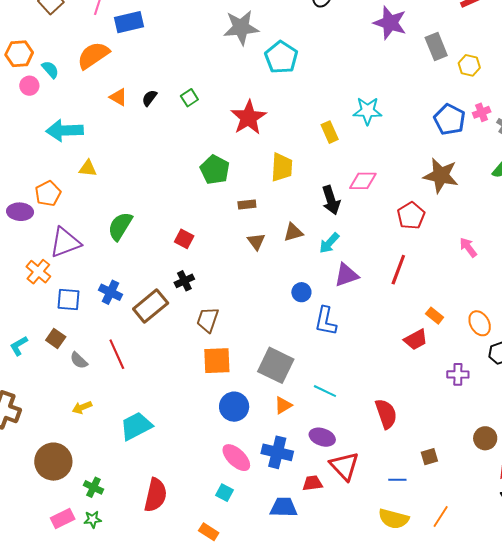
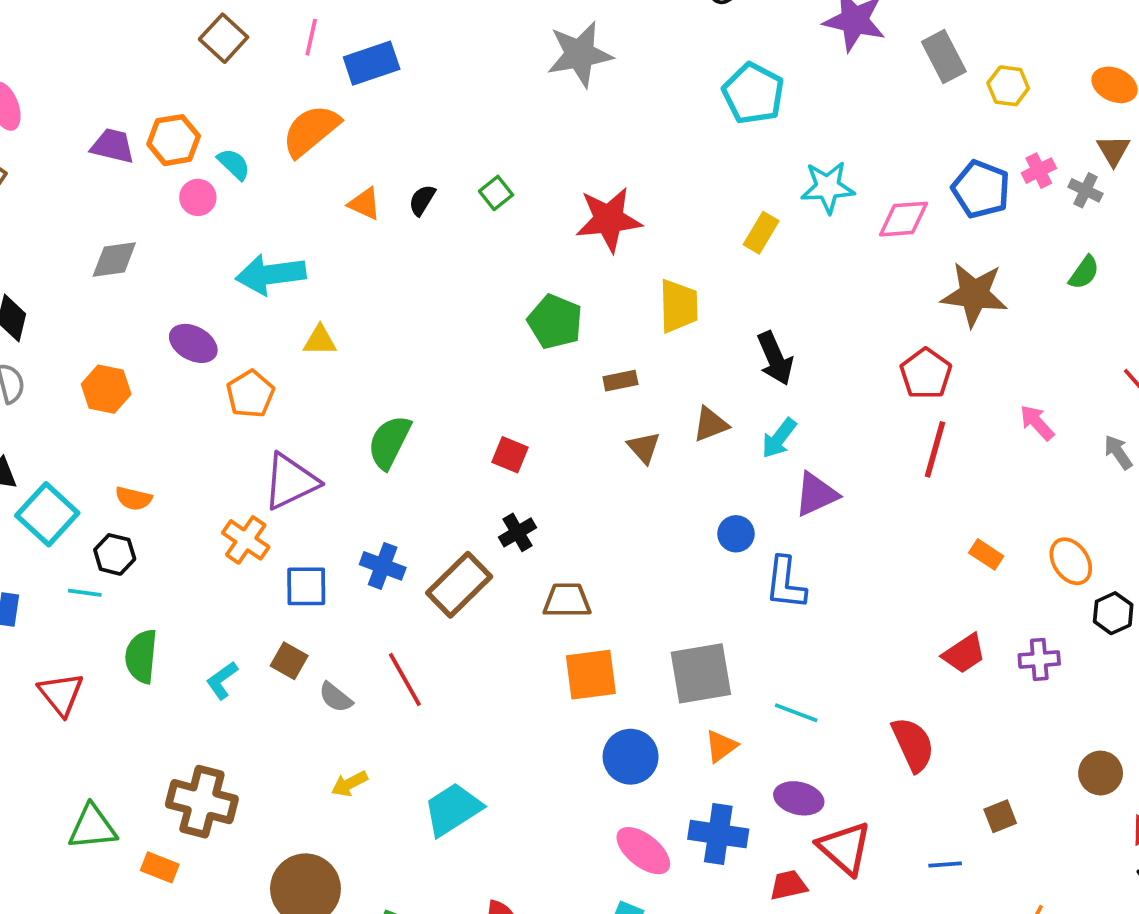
cyan pentagon: (281, 57) -> (753, 94), moved
red star: (249, 118) -> (609, 219), turned 30
yellow rectangle: (330, 132) -> (761, 233), turned 60
pink diamond: (363, 181) -> (903, 219), moved
purple ellipse: (20, 212) -> (193, 343), moved, turned 30
red line: (398, 270) -> (935, 449), moved
brown trapezoid: (208, 320) -> (567, 600), turned 76
red trapezoid: (416, 340) -> (964, 654), moved
gray square: (276, 365) -> (701, 673), turned -30

